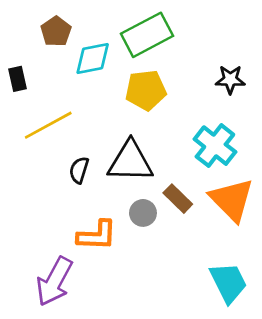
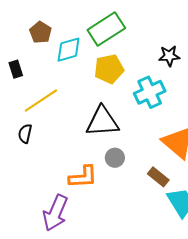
cyan cross: (215, 146) -> (150, 92), moved, turned 32
black semicircle: (79, 170) -> (25, 134), moved
brown rectangle: (178, 199) -> (158, 177), moved

